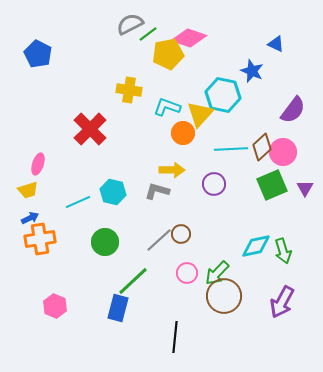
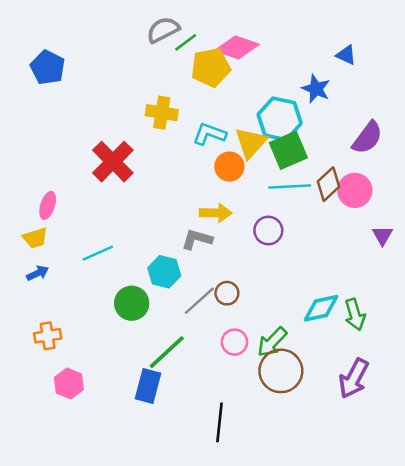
green square: (272, 185) -> (288, 150), moved
cyan hexagon: (113, 192) -> (164, 272), moved
orange cross: (40, 239) -> (48, 336), moved, size x0.7

